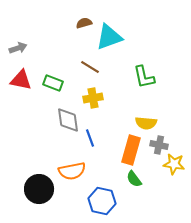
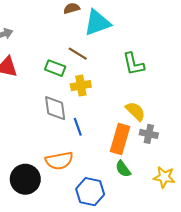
green rectangle: (53, 83) -> (55, 68), moved
yellow semicircle: (146, 123) -> (135, 111), turned -140
yellow star: (174, 164) -> (164, 177), moved

